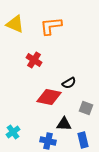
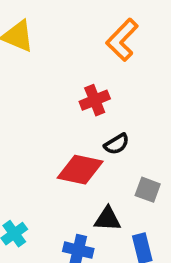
orange L-shape: (51, 26) -> (122, 40), moved, turned -40
red cross: (34, 60) -> (95, 100), moved, turned 35

